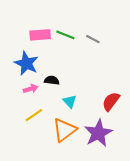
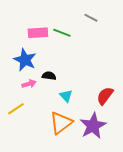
gray line: (93, 39) -> (91, 18), moved
yellow line: (34, 115) -> (16, 109), moved

